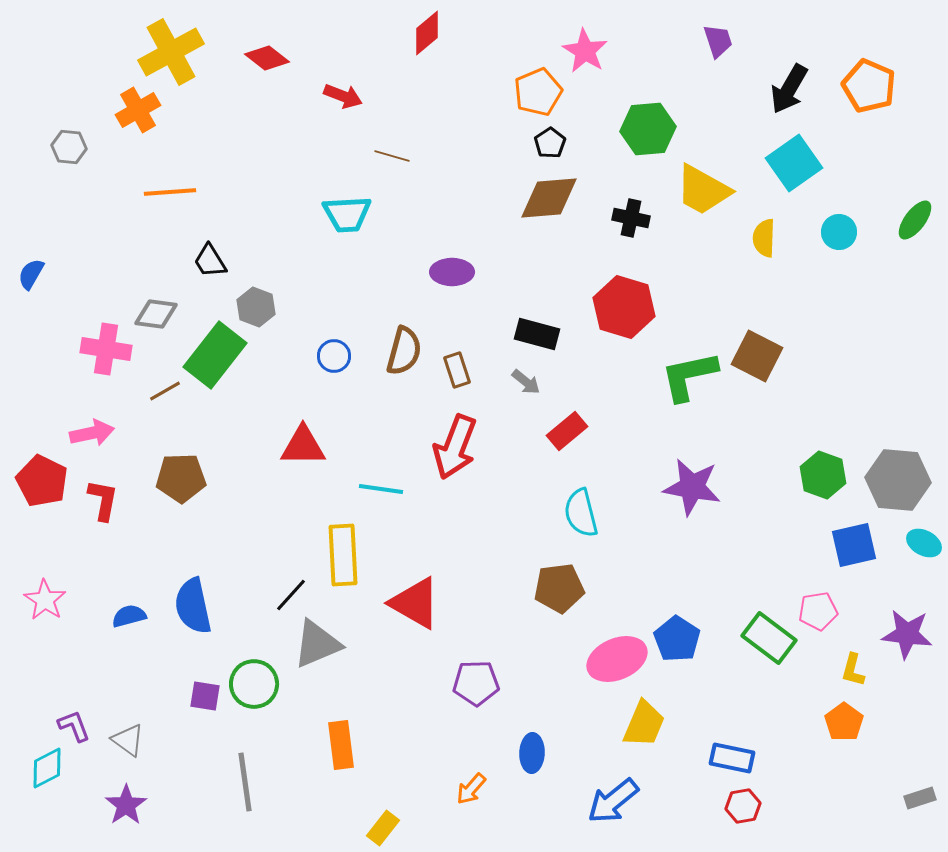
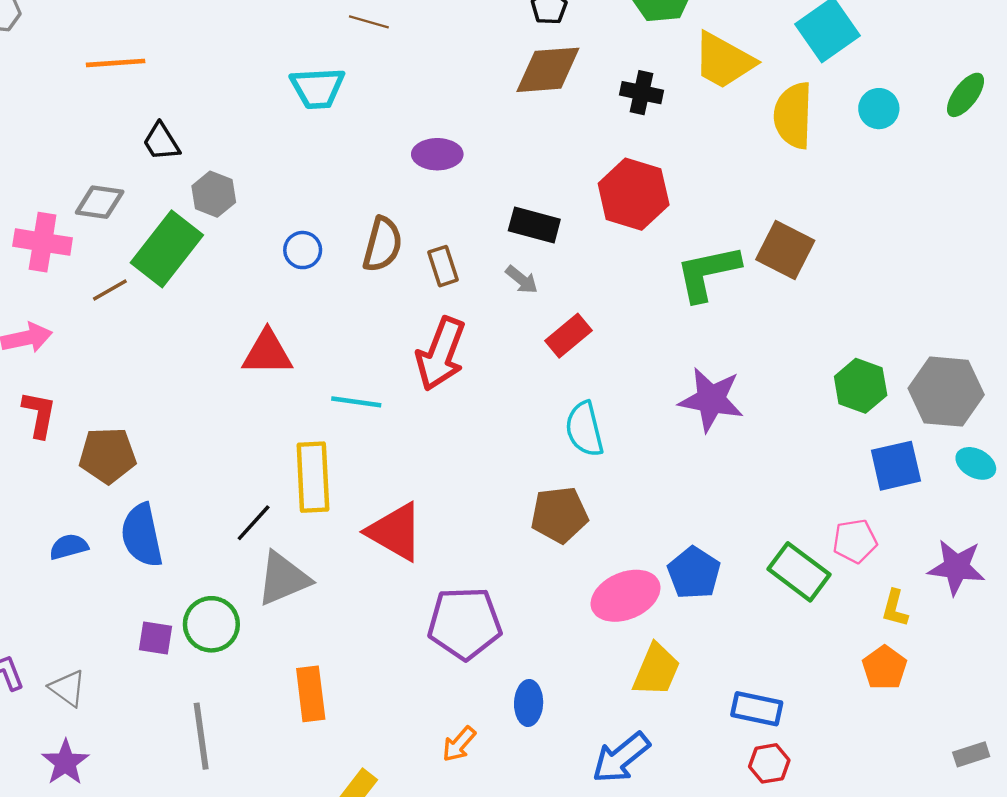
yellow semicircle: (764, 238) -> (793, 115), size x1.5
brown pentagon: (181, 478) -> (108, 455), moved
purple pentagon: (476, 683) -> (465, 623), size x1.4

